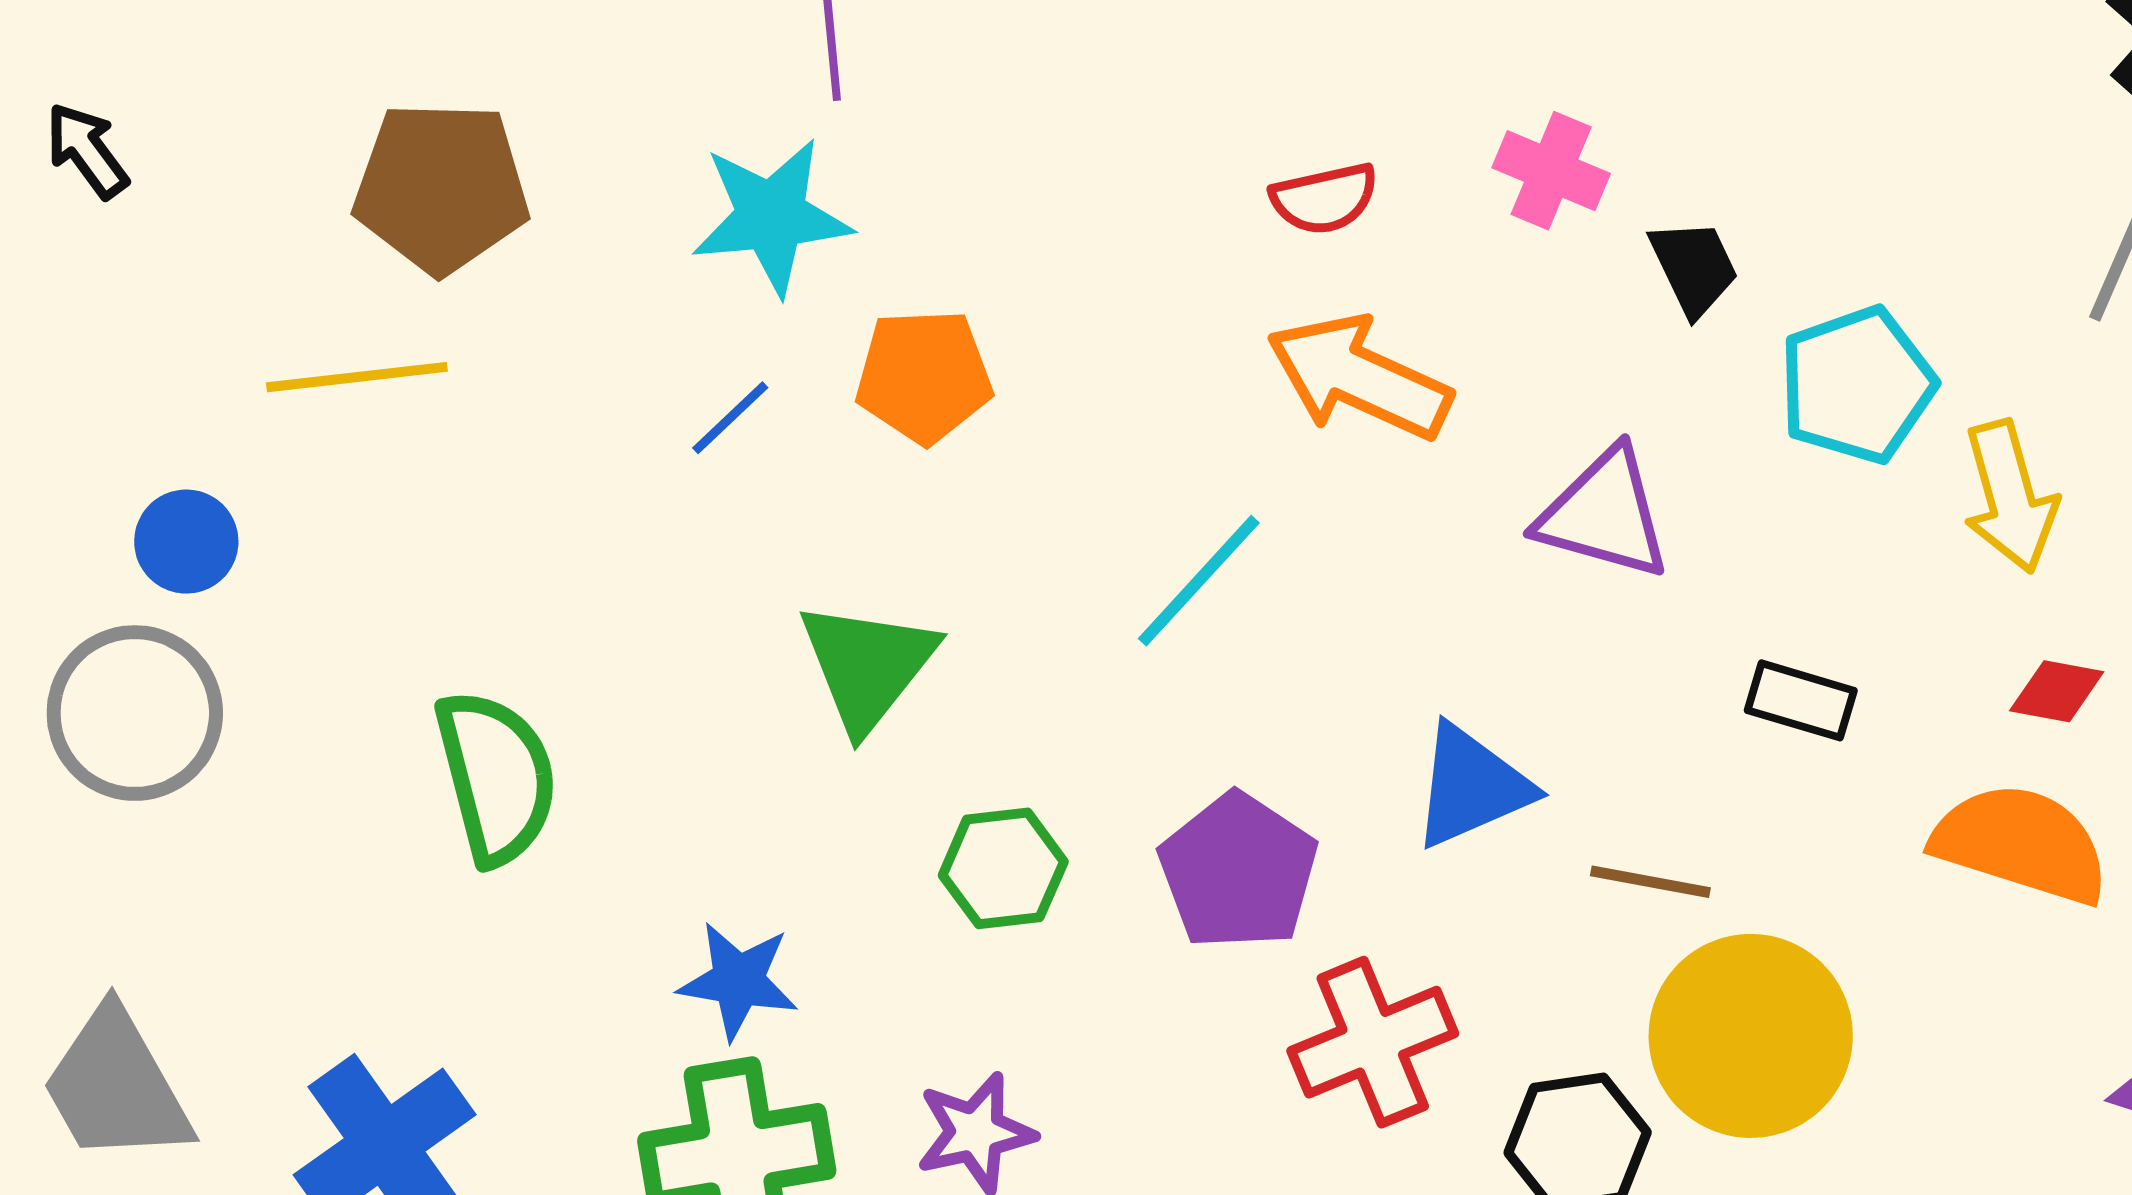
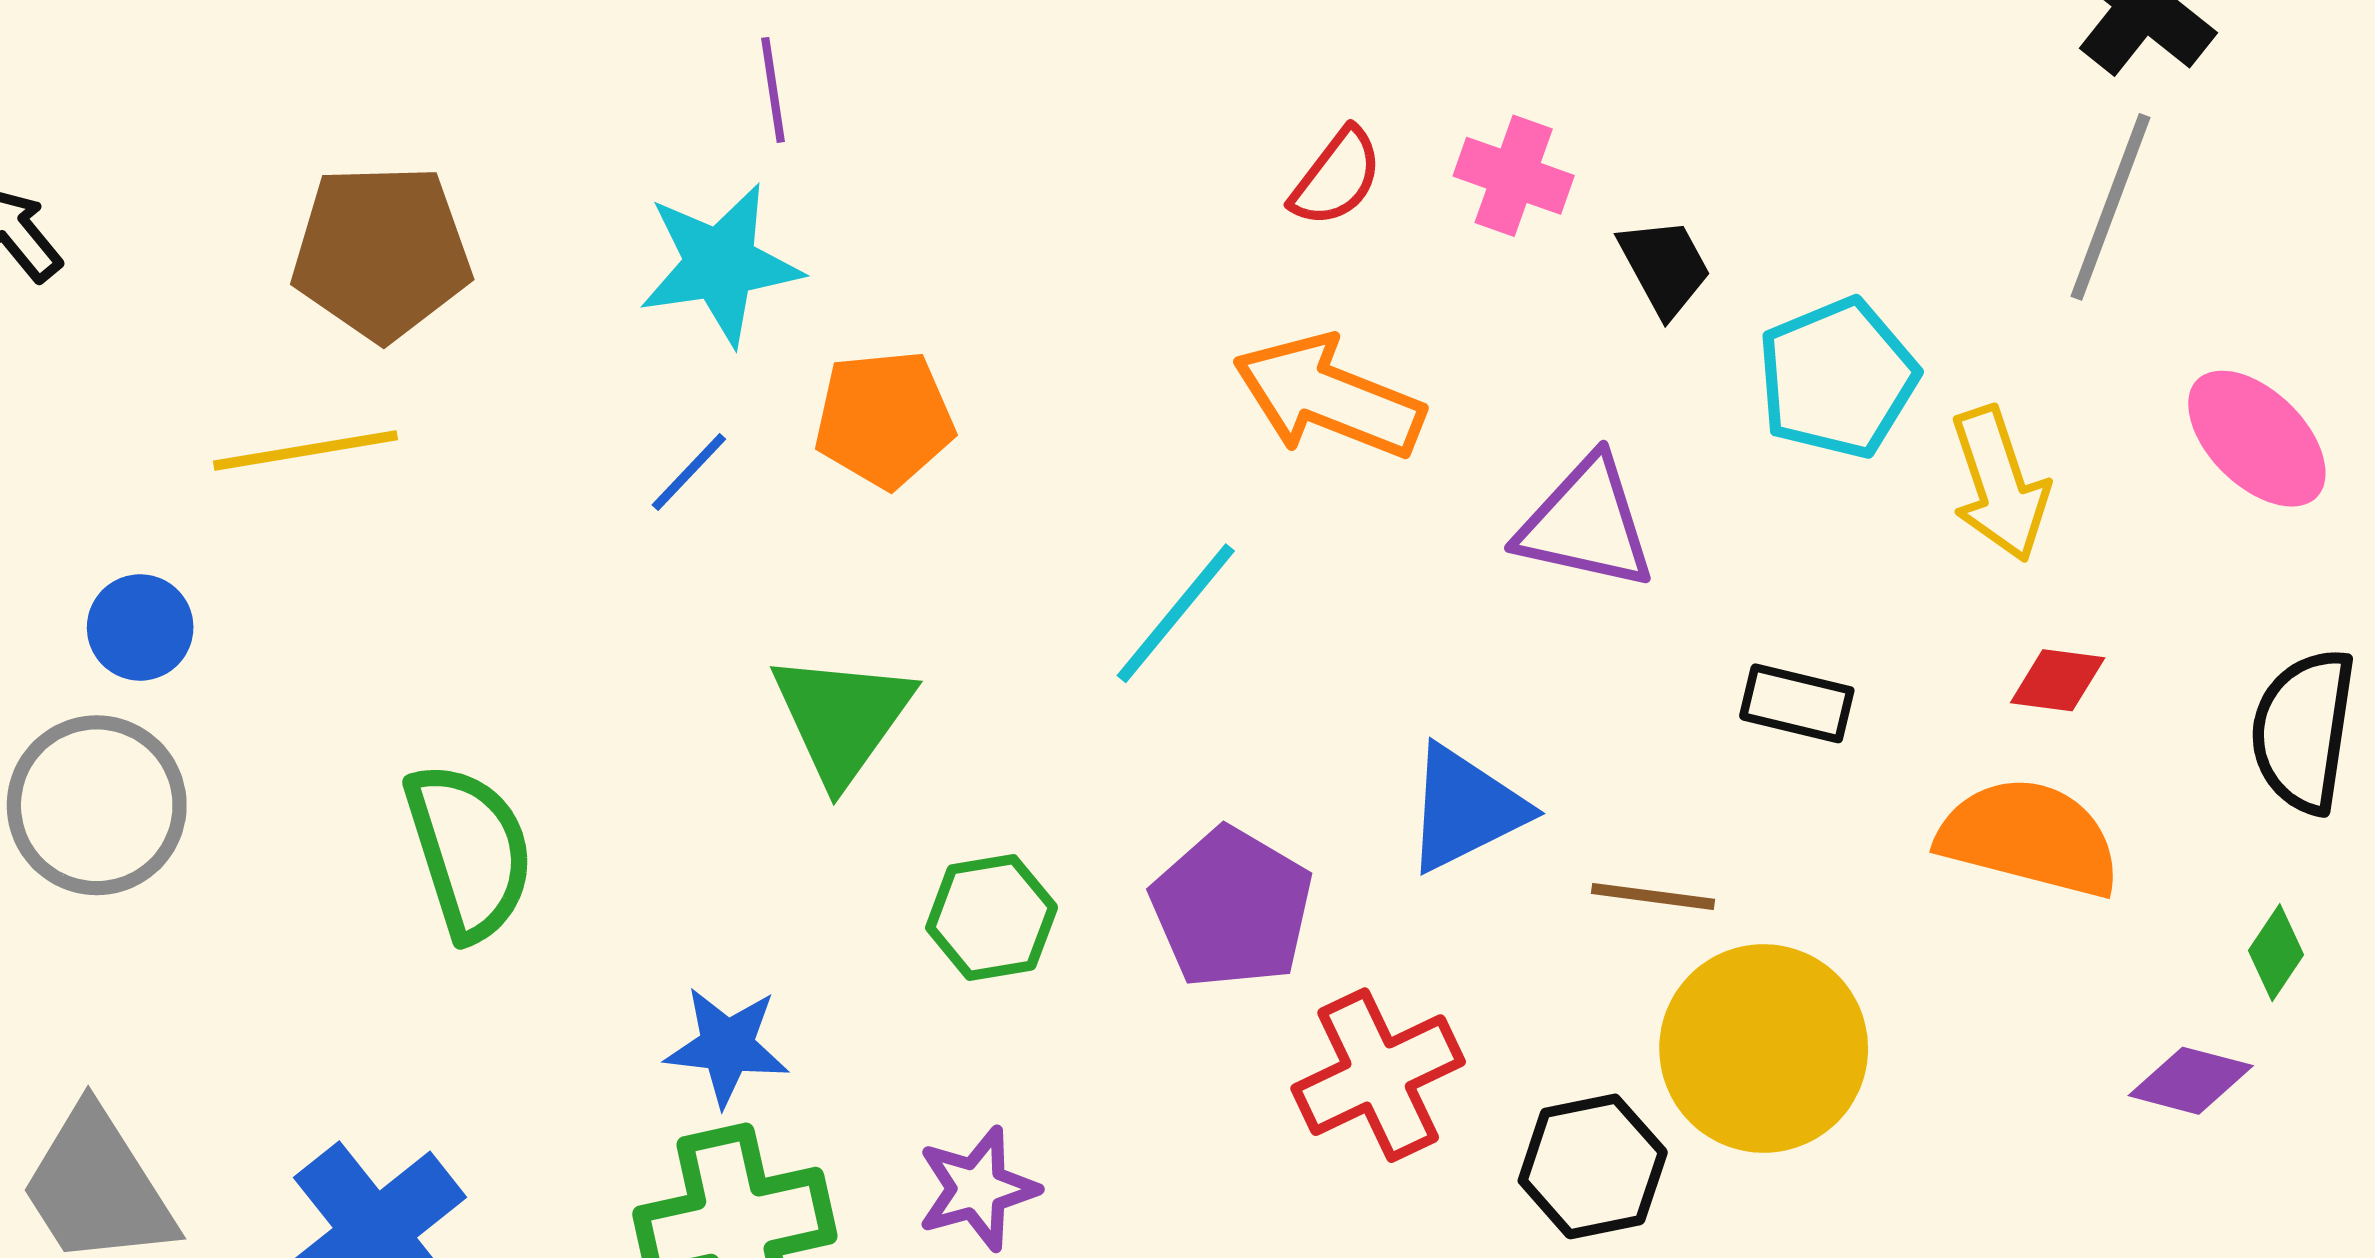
red semicircle: (1324, 199) -> (1337, 177), moved, turned -37

